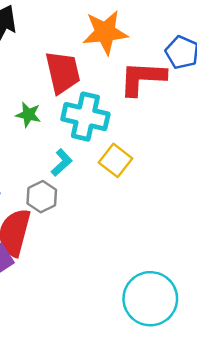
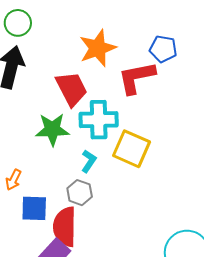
green star: (28, 115) -> (52, 129), size x1.6
yellow square: (116, 160) -> (131, 149), size x1.4

